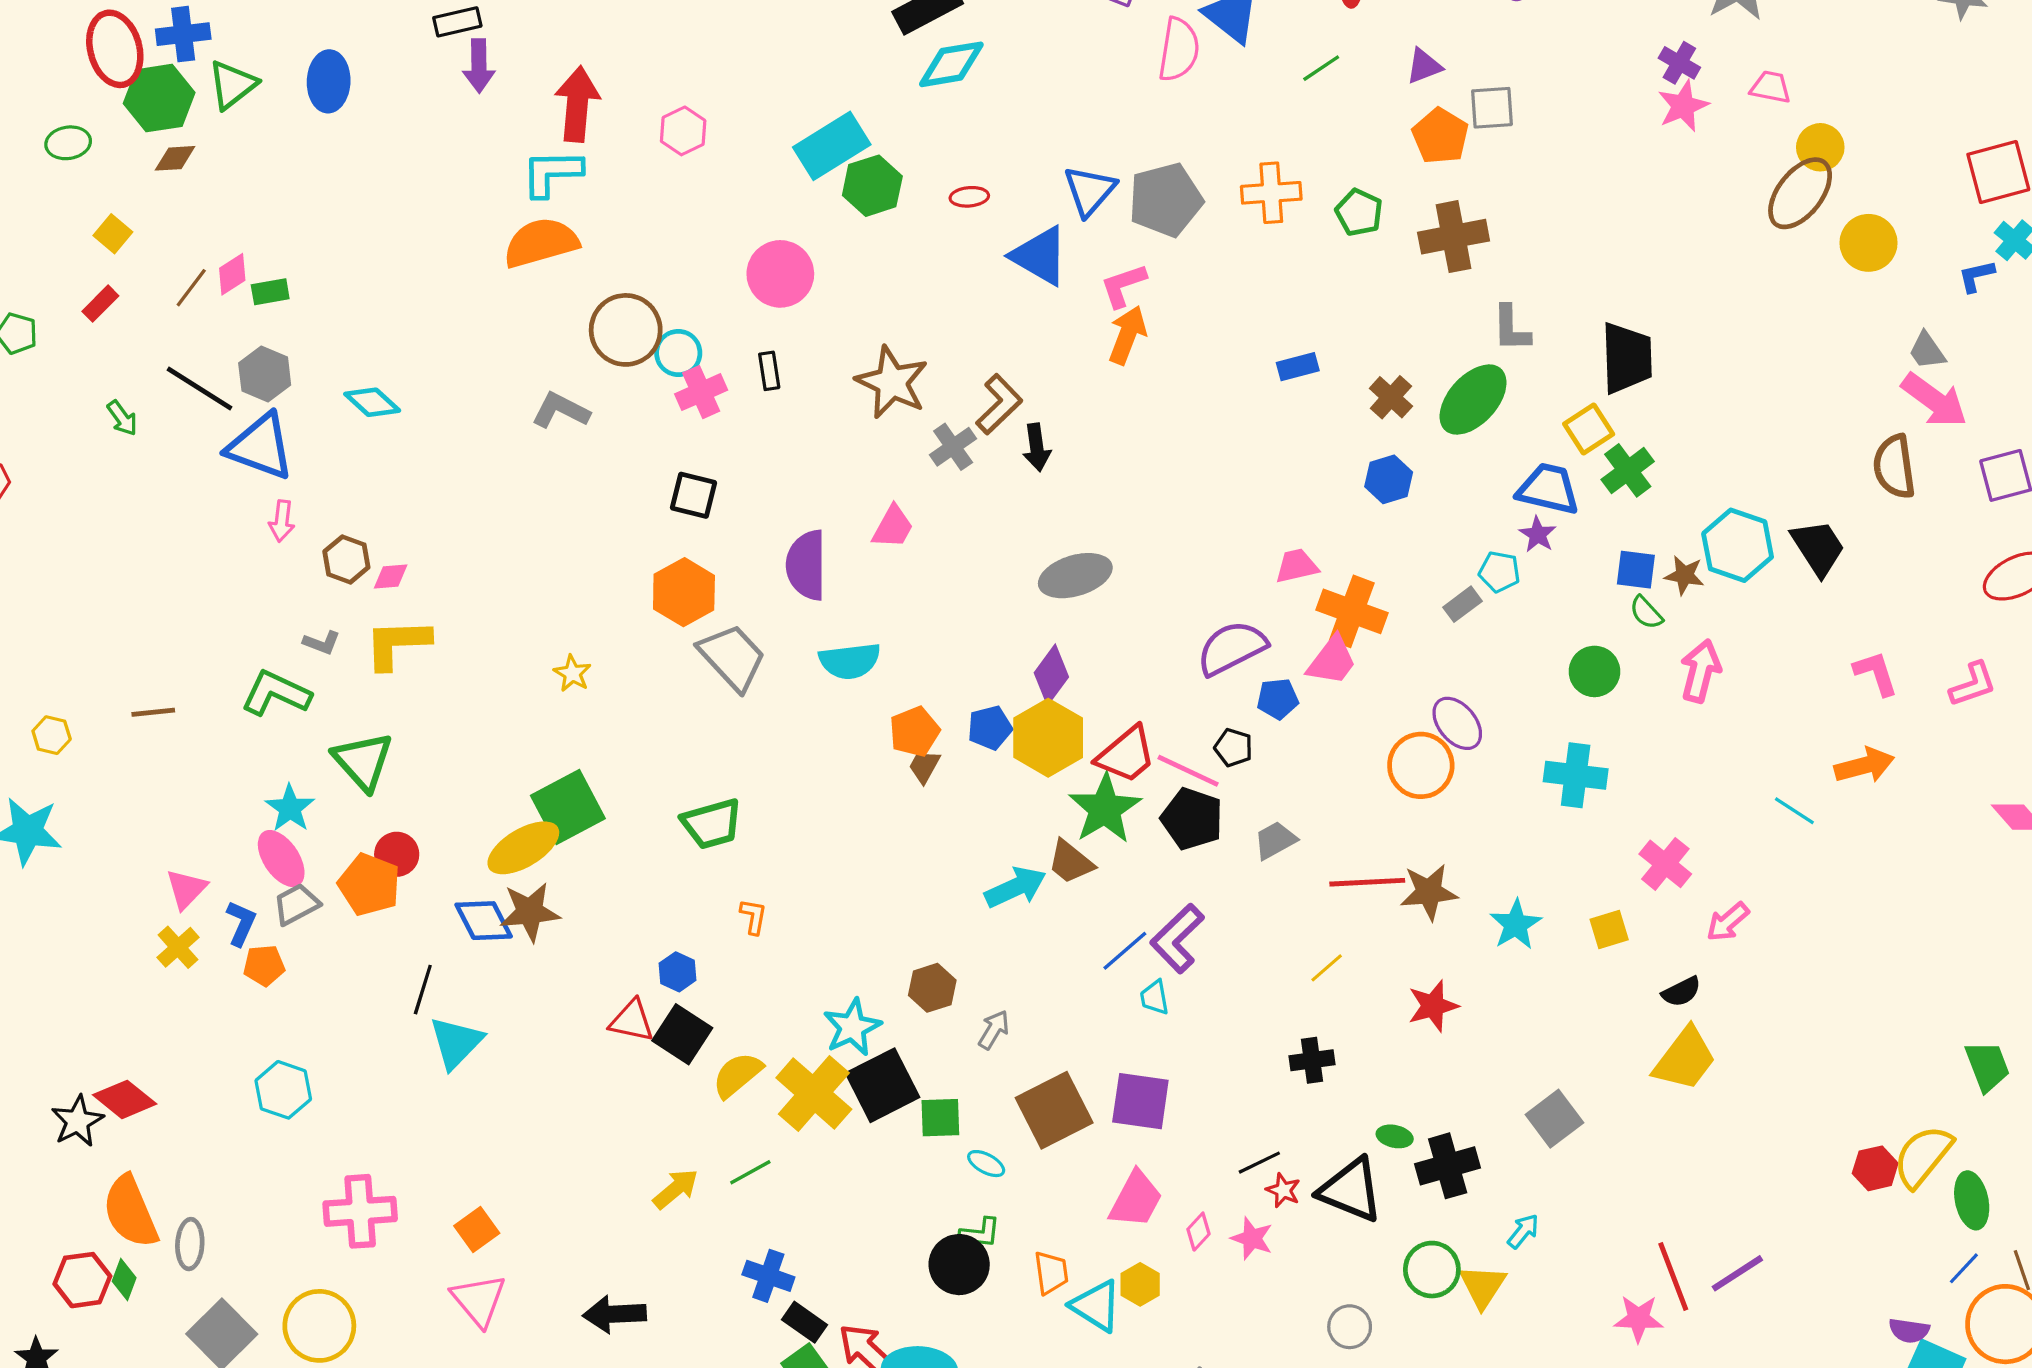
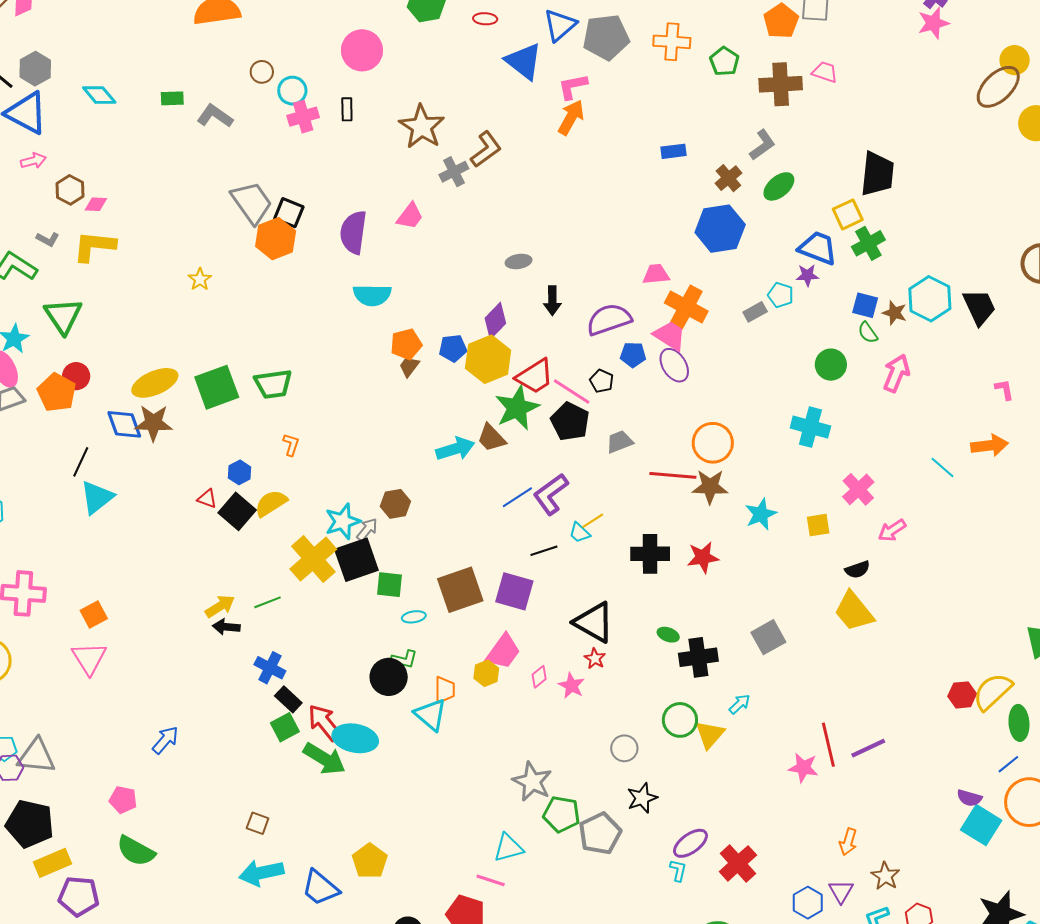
pink trapezoid: (1771, 87) -> (825, 72), moved
green rectangle: (270, 292) -> (172, 98), moved
gray L-shape: (1511, 328) -> (762, 145), moved, turned -132
brown circle: (626, 330) -> (262, 72), size x0.5
green ellipse: (1473, 400) -> (779, 186), size x0.7
black arrow: (1037, 447) -> (552, 301), moved
blue hexagon: (1389, 479) -> (720, 229), size x1.6
black square: (694, 495) -> (289, 213), moved
pink arrow: (282, 521) -> (33, 161), turned -120
purple star: (1538, 534) -> (807, 275), turned 30
gray ellipse: (1075, 576) -> (519, 262), size x0.6
gray trapezoid: (732, 657) -> (252, 202), moved
pink trapezoid: (1332, 661) -> (670, 336), turned -102
pink L-shape: (1876, 673) -> (1004, 389), size x0.7
purple ellipse: (1457, 723) -> (674, 365), moved
orange circle: (1421, 765) -> (713, 443), moved
green square: (568, 807) -> (217, 387), moved
yellow line: (1327, 968) -> (593, 521), moved
cyan trapezoid: (1155, 997) -> (580, 533), moved, turned -45
red triangle: (632, 1021) -> (207, 499), size x0.7
gray arrow: (994, 1030) -> (367, 530), moved
yellow trapezoid: (1685, 1059) -> (854, 611), turned 96
black cross: (1312, 1060) -> (650, 554), moved, size x1.4
yellow semicircle: (737, 1075) -> (271, 503), moved
black line: (1259, 1163) -> (544, 551), moved
cyan ellipse: (986, 1164) -> (414, 617), turned -45
black triangle: (1351, 1190) -> (594, 622), moved
yellow hexagon: (1140, 1284) -> (486, 673), moved
cyan triangle: (1096, 1306) -> (431, 715), moved
black arrow: (614, 1314) -> (226, 627), moved, size x0.7

